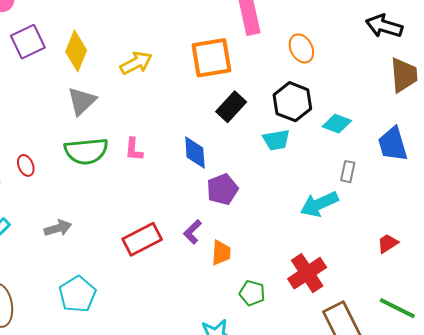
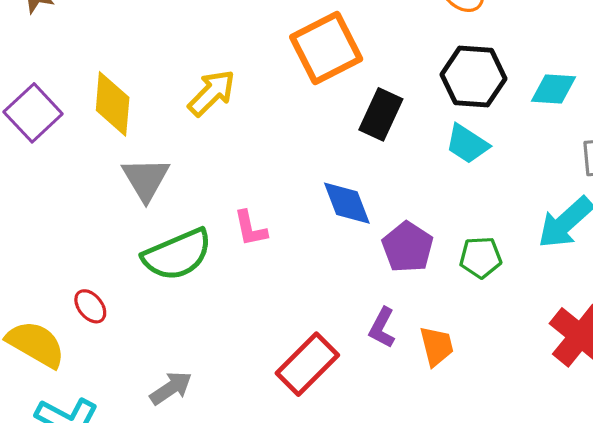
cyan trapezoid: (276, 140) -> (467, 144), turned 60
green pentagon: (252, 293) -> (481, 257), moved

